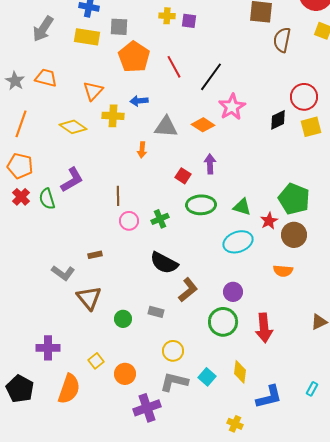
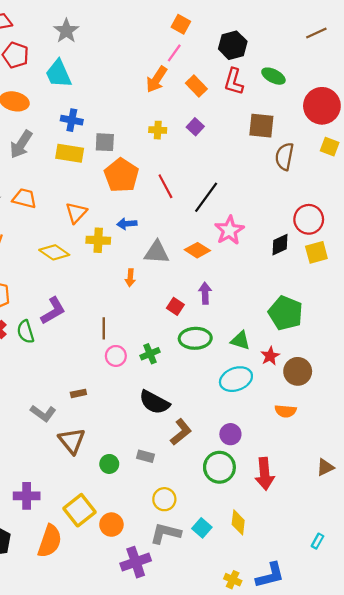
purple square: (189, 21) -> (195, 127), moved, turned 35
green pentagon: (294, 199) -> (286, 313), moved
yellow square: (96, 361) -> (79, 510), size x1.8
blue L-shape: (269, 397) -> (270, 575), moved

